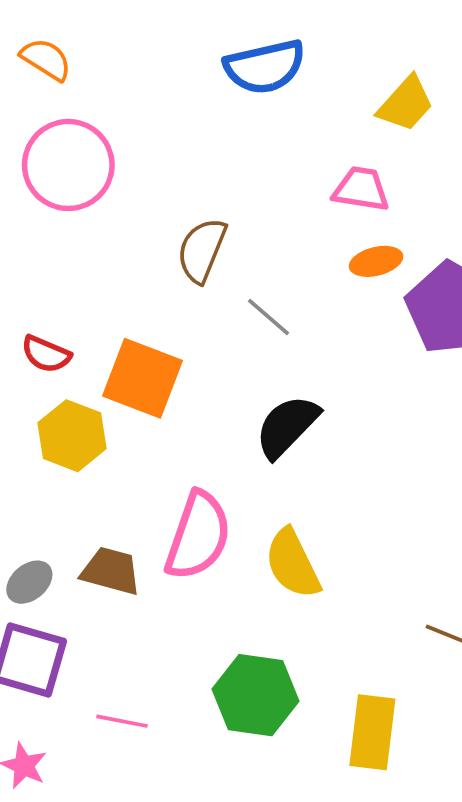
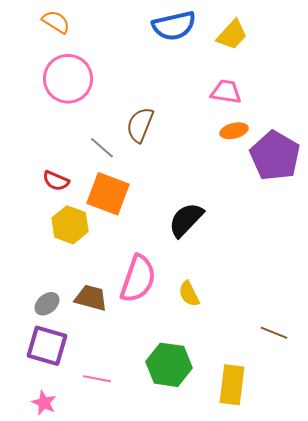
yellow trapezoid: (406, 104) -> (232, 35), moved
gray line: (269, 317) -> (102, 148), moved
yellow semicircle: (293, 564) -> (189, 294), size x0.7

